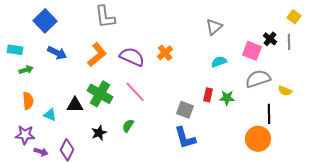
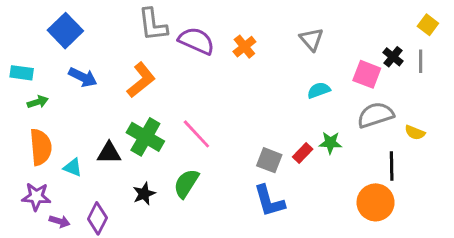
gray triangle: (214, 27) -> (311, 39), turned -30
orange cross: (165, 53) -> (244, 47), moved
purple semicircle: (132, 57) -> (196, 41), moved
red rectangle: (208, 95) -> (303, 153), moved, turned 32
orange semicircle: (28, 101) -> (41, 147), size x1.4
green semicircle: (128, 126) -> (186, 183), size x1.5

